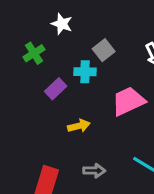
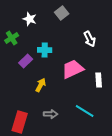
gray square: (104, 50) -> (62, 13), moved
yellow arrow: (79, 126) -> (41, 85), turned -48

